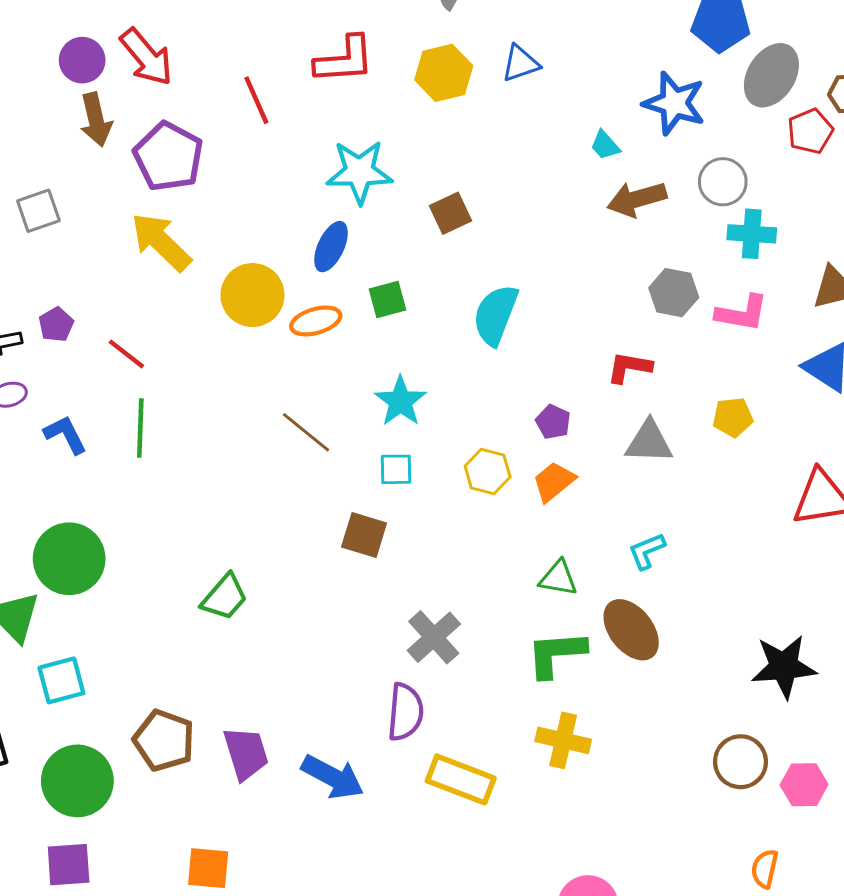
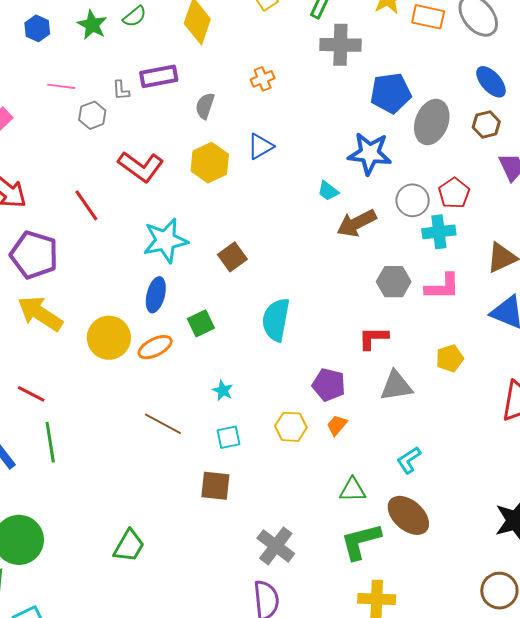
red L-shape: (344, 60) -> (141, 167), turned 51
red pentagon: (810, 131) -> (454, 193), moved
cyan star: (401, 401) -> (223, 390), size x0.6
purple pentagon: (553, 422) -> (329, 385), size x1.4
orange trapezoid: (554, 482) -> (337, 425), size x0.7

